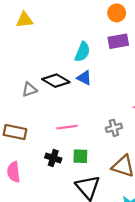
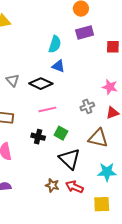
black diamond: (56, 81) -> (41, 84), moved
gray triangle: (29, 89) -> (13, 80), turned -48
green square: (80, 156) -> (61, 133), turned 32

